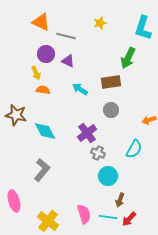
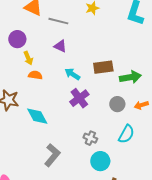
purple circle: (46, 54) -> (17, 39), moved
green arrow: (128, 58) -> (130, 77), moved, turned -125
gray circle: (111, 110) -> (117, 104), moved
purple cross: (87, 133) -> (79, 98), moved
gray L-shape: (42, 170) -> (52, 155), moved

